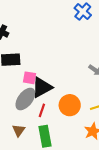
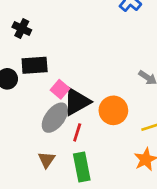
pink square: (30, 78) -> (60, 89), turned 32
orange circle: (70, 105) -> (113, 110), moved

